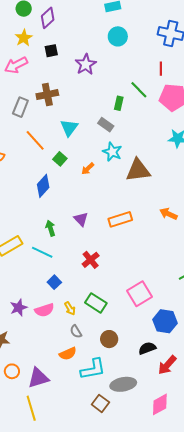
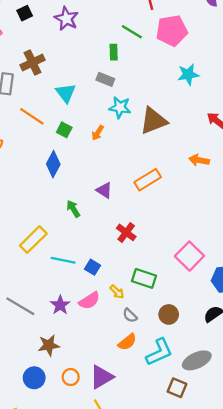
cyan line: (42, 252) -> (63, 260), moved

